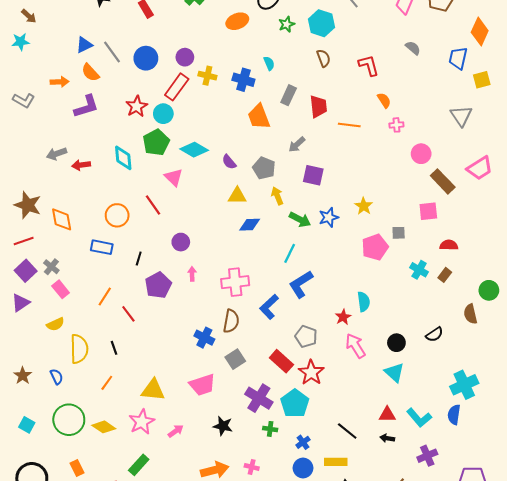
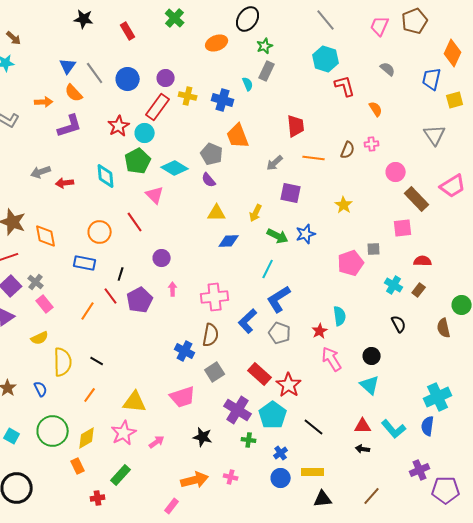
cyan hexagon: (321, 23) -> (326, 59), moved
blue triangle: (84, 45) -> (68, 66), turned -30
brown semicircle: (324, 58) -> (348, 150), moved, turned 42
gray rectangle: (289, 95) -> (267, 71), moved
orange semicircle: (384, 100) -> (376, 109), moved
orange line: (349, 125) -> (314, 158), moved
gray pentagon: (264, 168) -> (212, 154), moved
yellow arrow: (277, 196) -> (256, 213), turned -132
yellow star: (364, 206) -> (344, 205), moved
red line: (128, 314) -> (111, 296), moved
black semicircle: (434, 334) -> (399, 324), moved, turned -84
gray pentagon: (306, 337) -> (280, 333), moved
black line: (114, 348) -> (97, 361), turned -40
yellow diamond: (104, 427) -> (87, 438), turned -65
black line: (347, 431) -> (314, 427), moved
purple cross: (427, 456) -> (420, 470), moved
orange rectangle: (77, 468) -> (78, 466), moved

